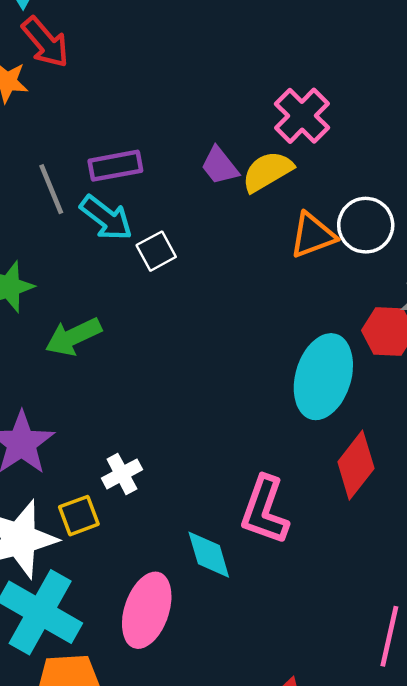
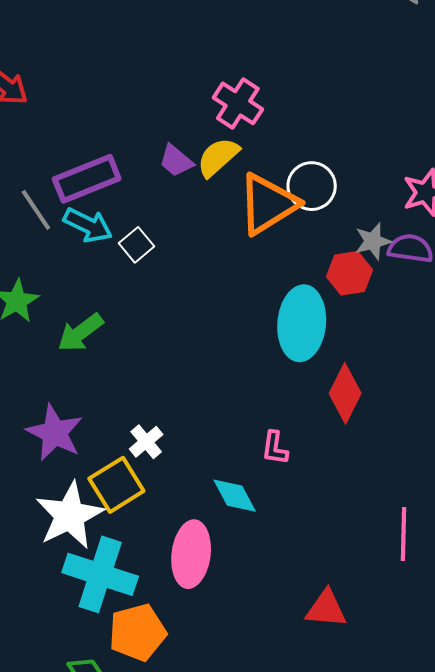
purple rectangle: (115, 166) -> (87, 179), size x1.4
orange triangle: (313, 235) -> (268, 204), size x1.5
pink L-shape: (265, 510) -> (275, 448), size x0.6
yellow square: (79, 516) -> (116, 485), size x1.5

